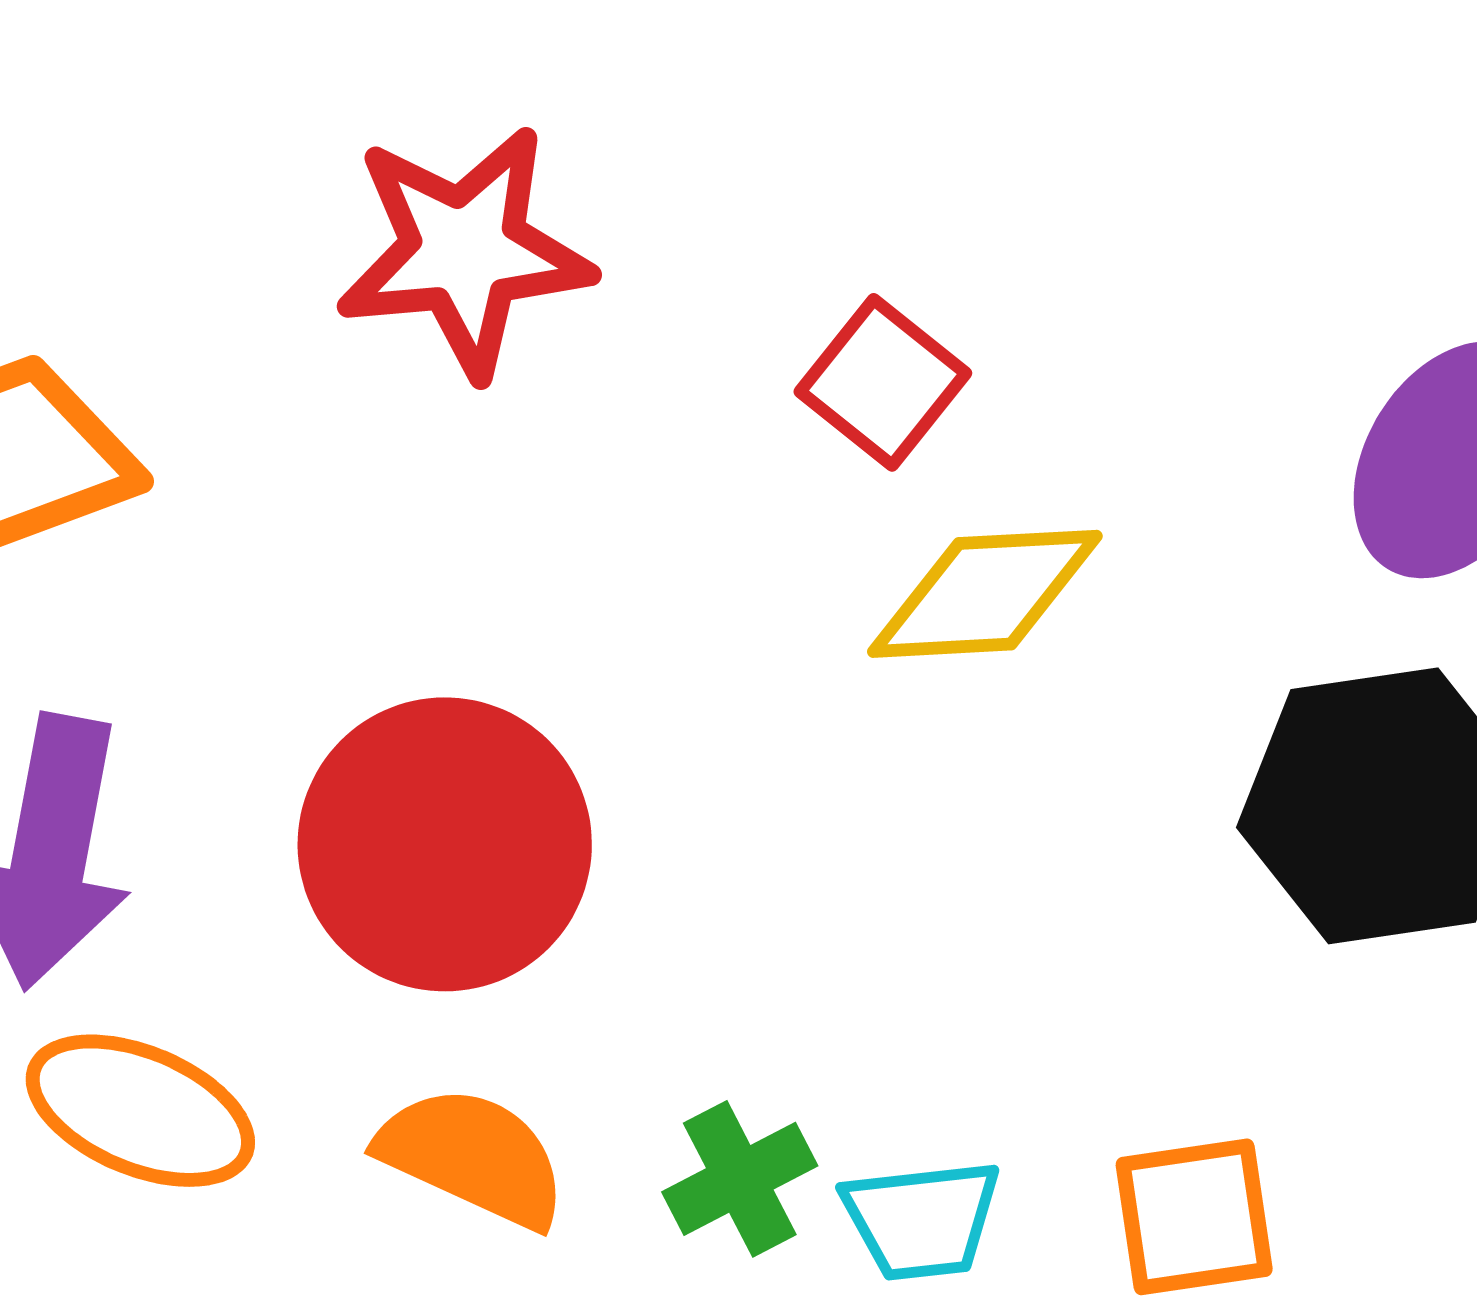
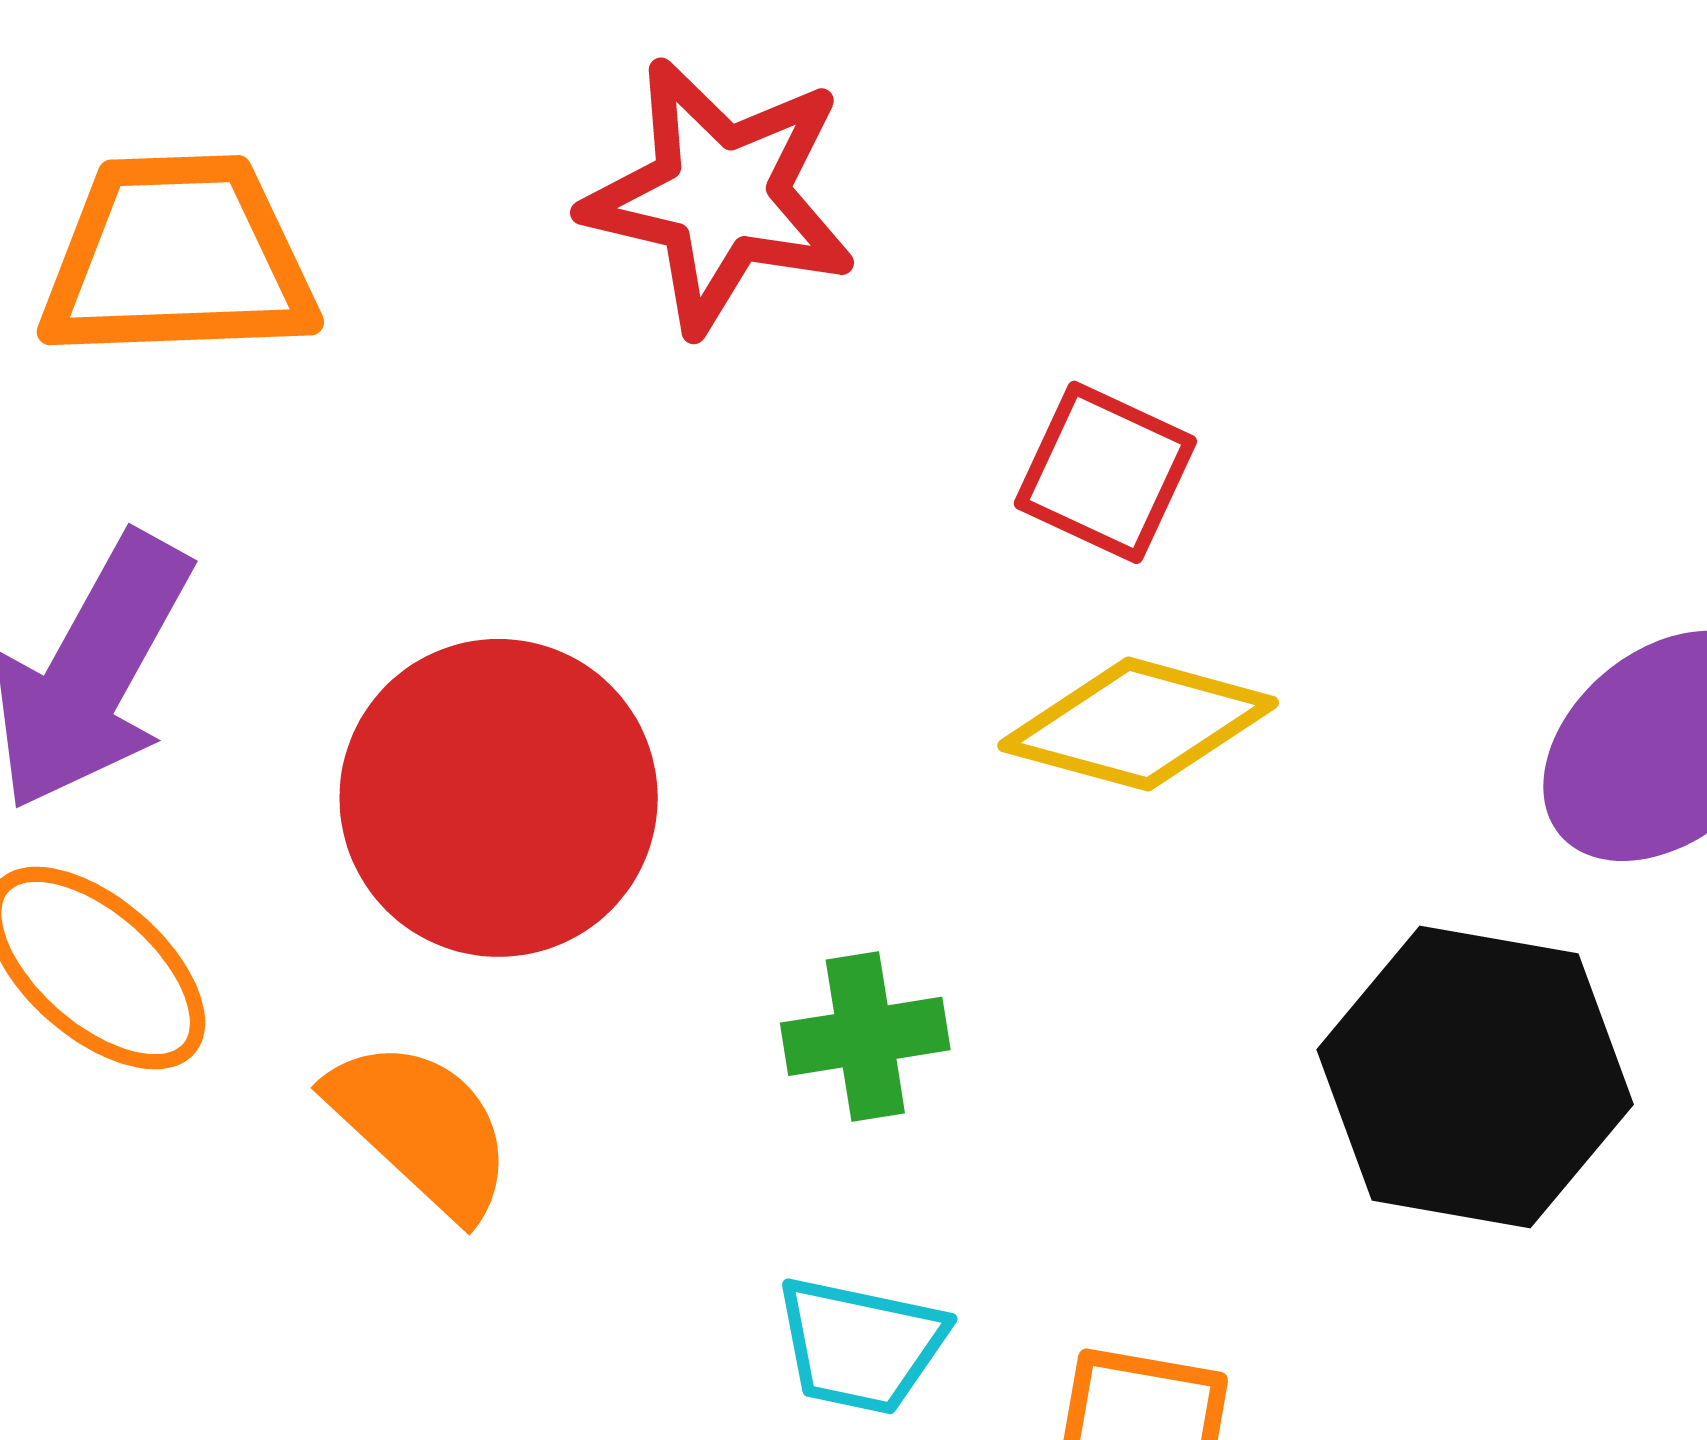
red square: (883, 382) -> (1105, 472), turned -32
green cross: (740, 1179) -> (865, 1036), moved

